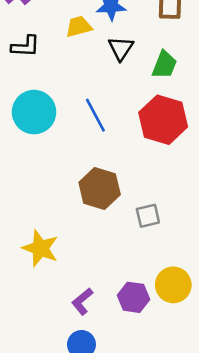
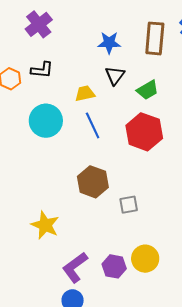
yellow trapezoid: (79, 27) -> (85, 94), moved
green trapezoid: (164, 65) -> (148, 90), turned 35
purple L-shape: (82, 301) -> (75, 267), size x1.5

